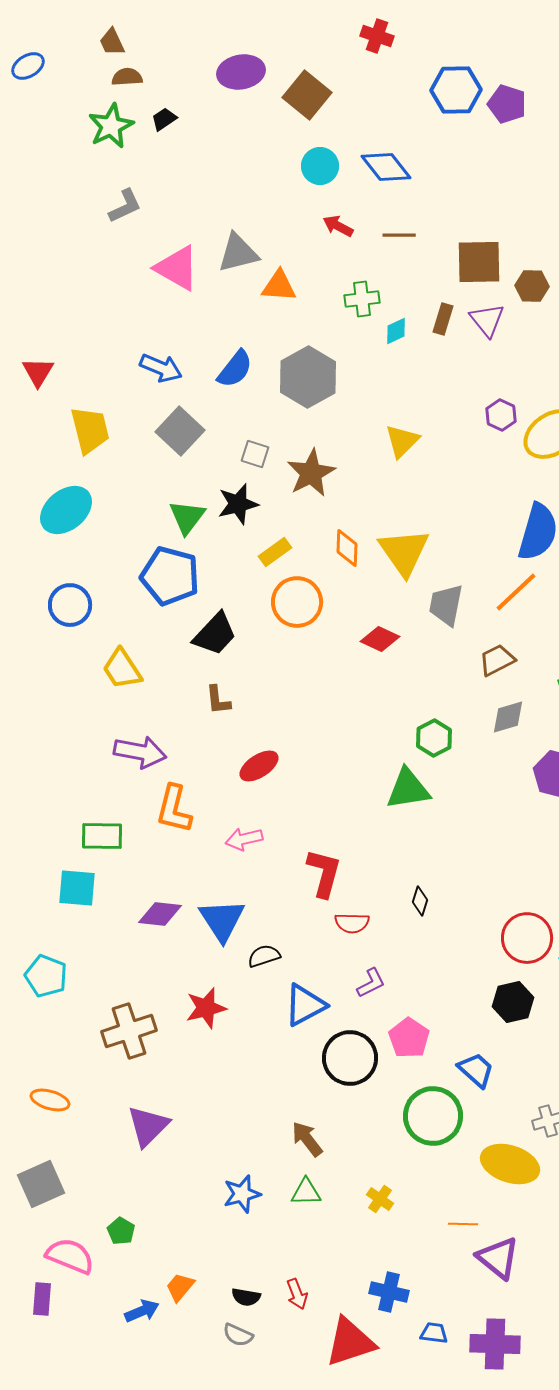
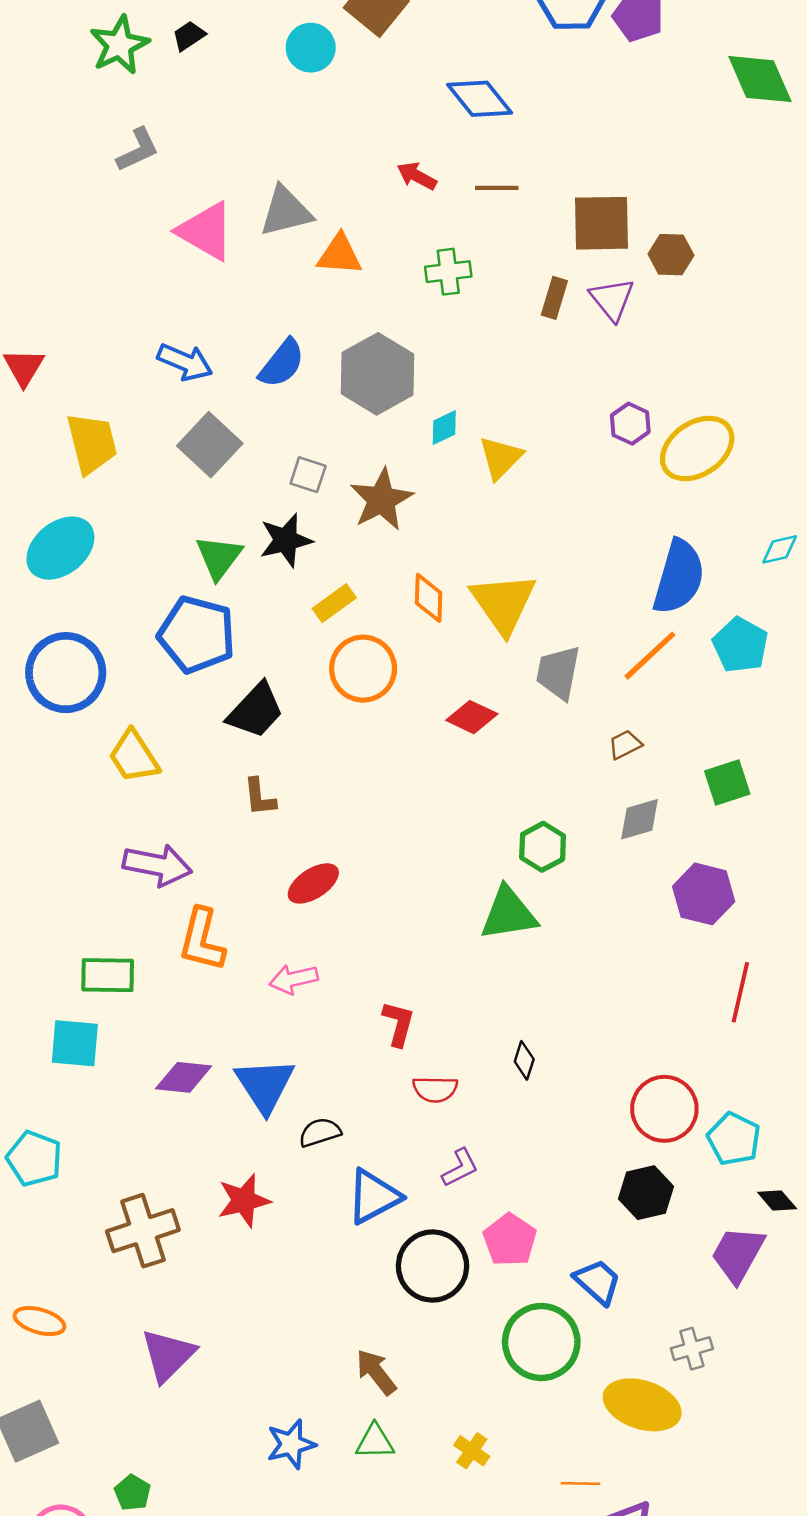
cyan circle: (320, 166) -> (311, 48), moved
cyan diamond: (396, 331) -> (444, 428), moved
blue circle: (70, 605) -> (66, 673), size x1.4
brown trapezoid: (497, 660) -> (625, 745), size x0.7
red L-shape: (324, 873) -> (398, 1024), size x0.7

